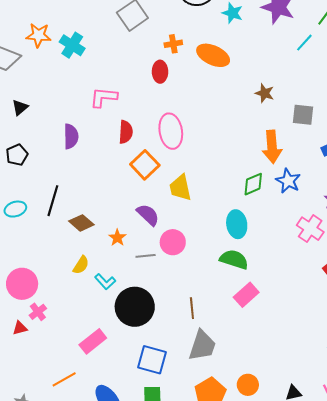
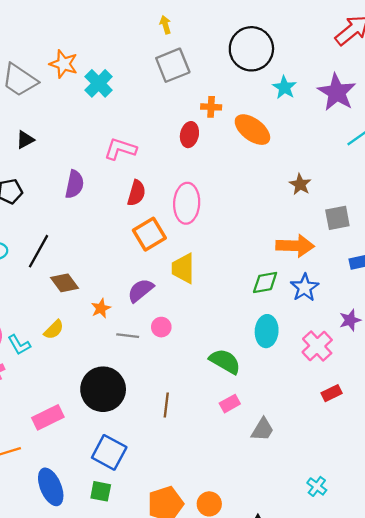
gray square: (303, 115) -> (337, 218), turned -30
orange arrow: (272, 147) -> (295, 246), turned -96
purple semicircle: (148, 215) -> (141, 290), turned -95
cyan ellipse: (237, 224) -> (267, 331), moved
pink circle: (173, 242) -> (161, 327), size x0.7
cyan L-shape: (105, 282) -> (19, 345), moved
pink rectangle: (246, 295) -> (230, 404), size x0.7
gray trapezoid: (202, 346) -> (263, 429), moved, size x0.7

